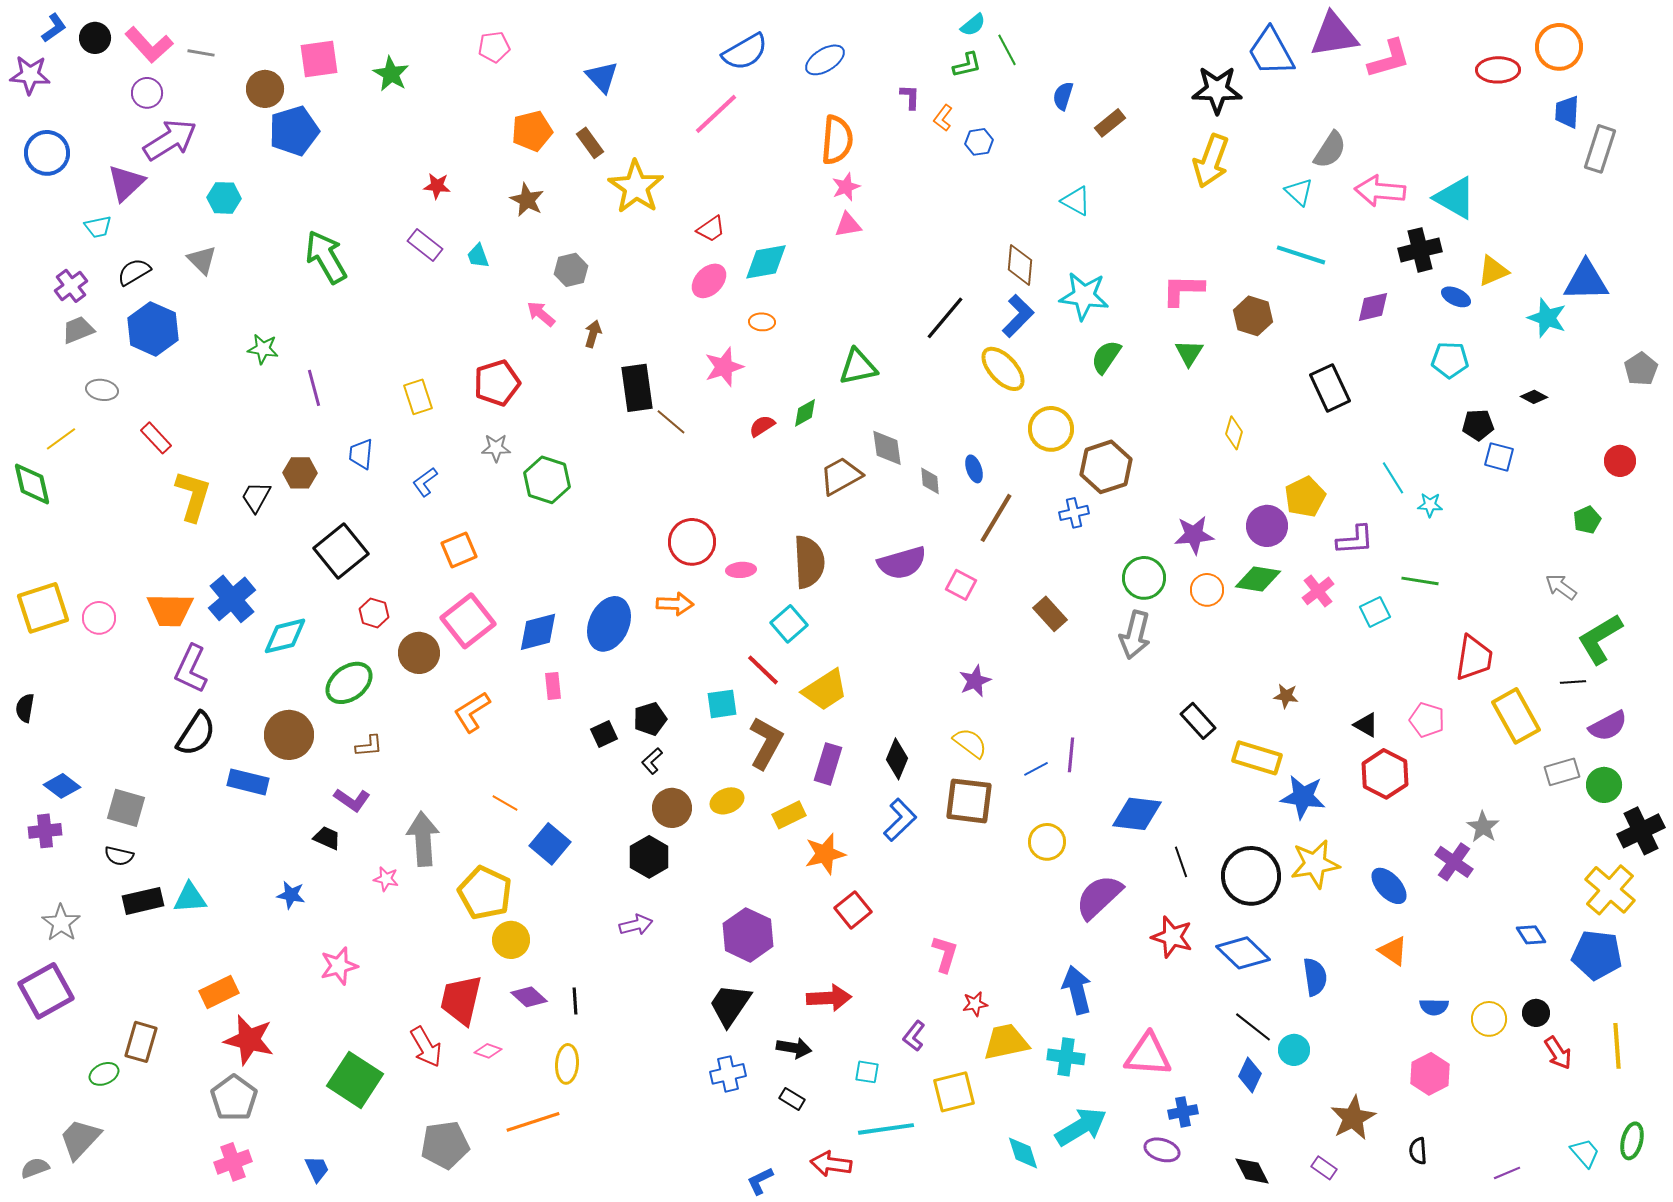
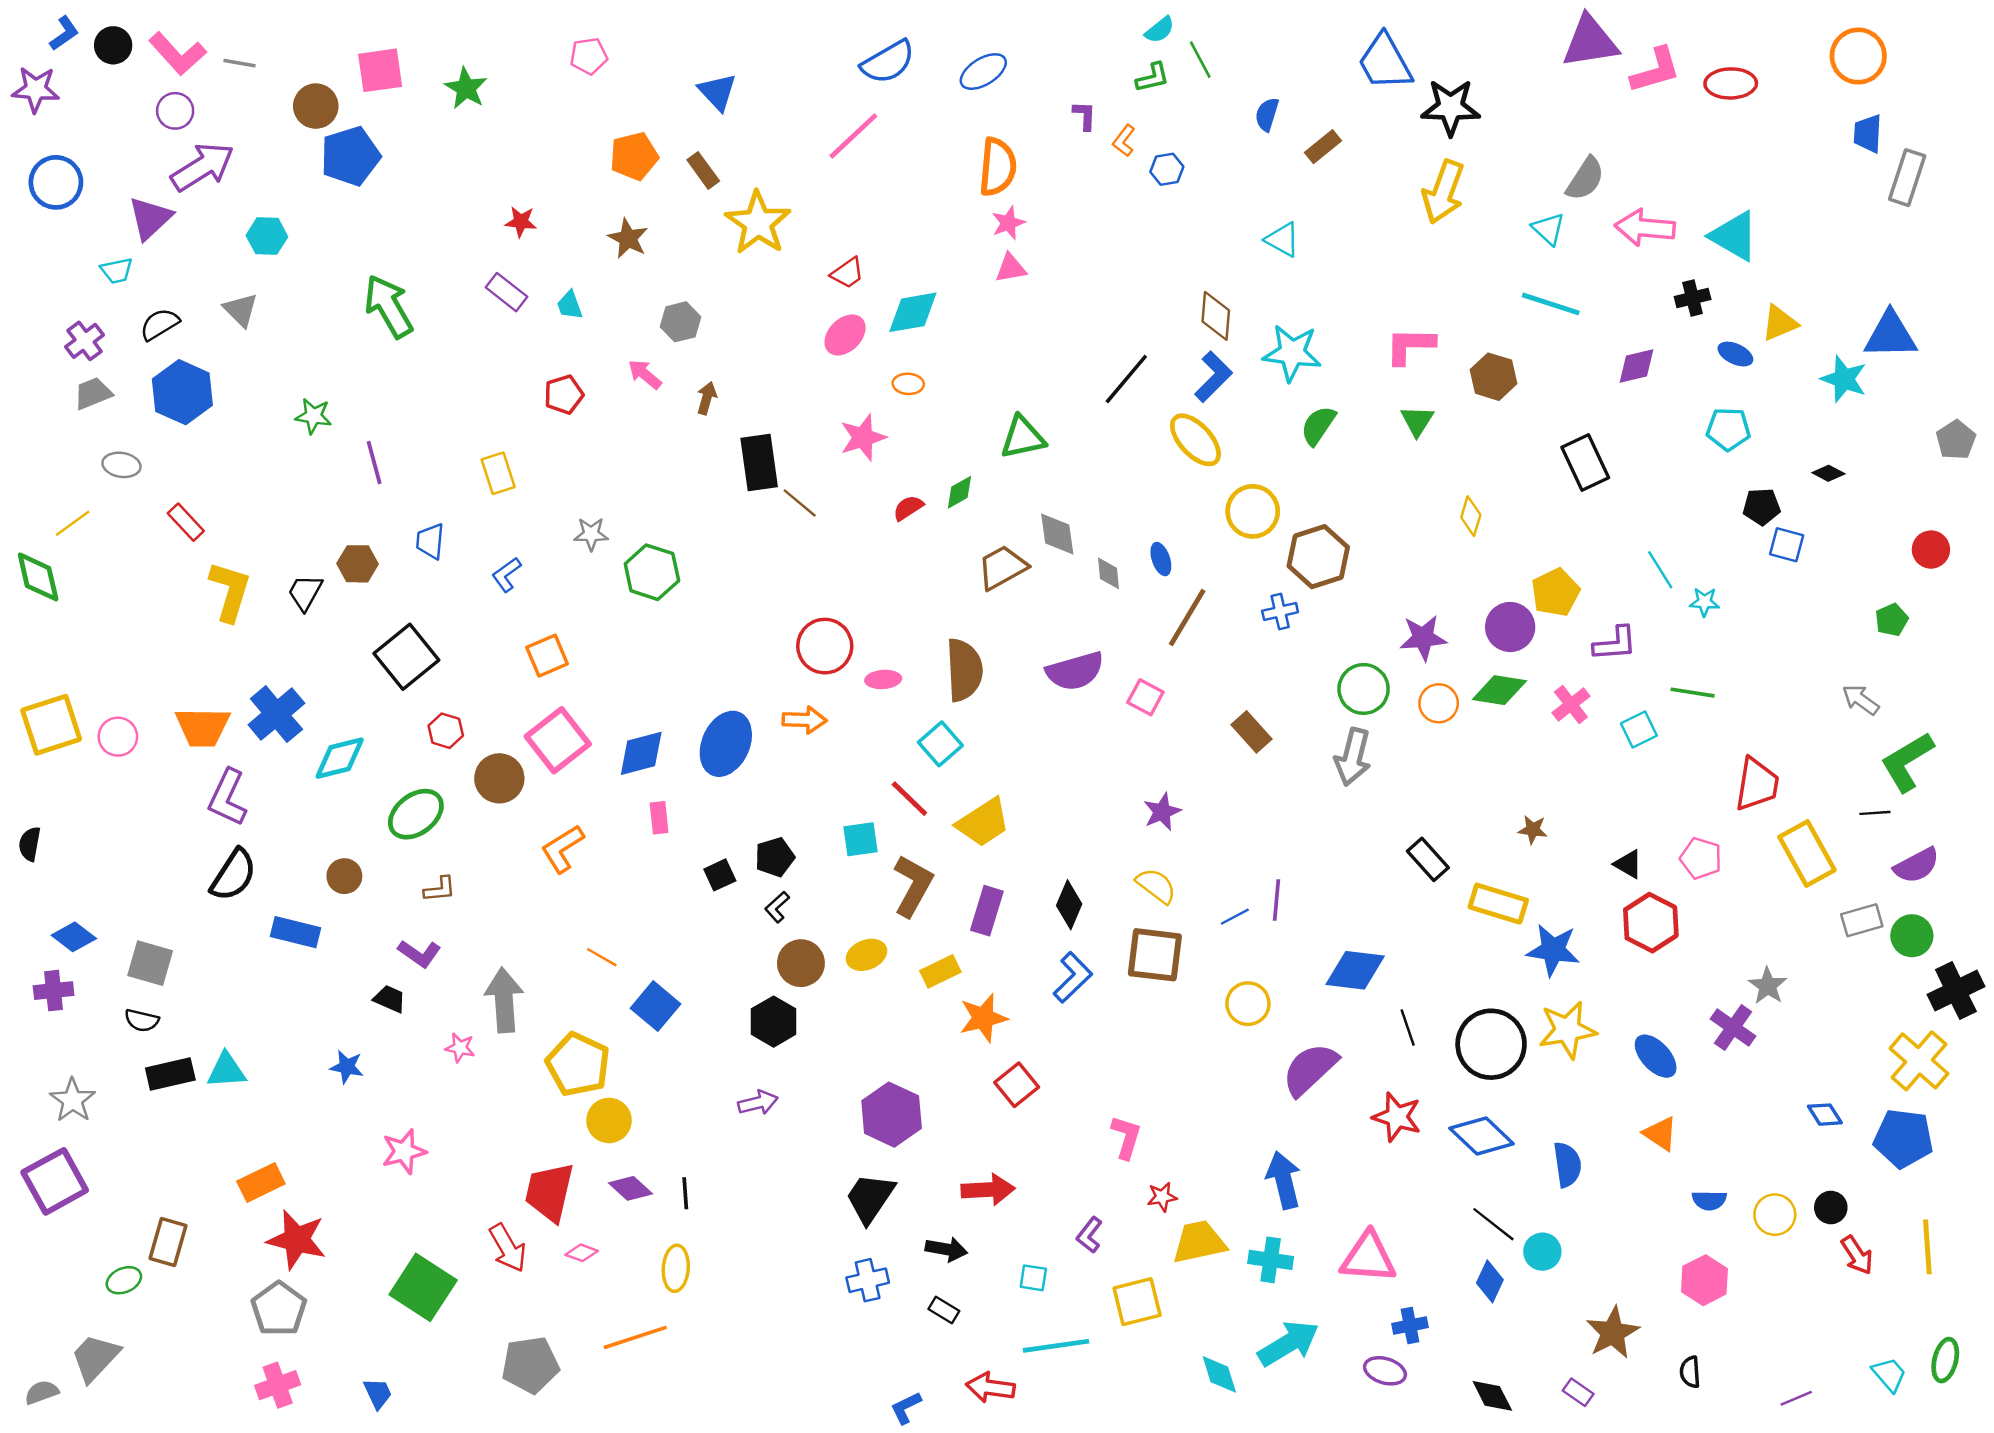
blue trapezoid: (1271, 52) -> (1385, 62), moved
red ellipse: (1498, 70) -> (1731, 83), moved
black cross: (1420, 250) -> (1693, 298), size x0.7
red pentagon: (497, 383) -> (564, 395), moved, size x0.7
brown circle: (289, 735) -> (344, 876), size x0.6

